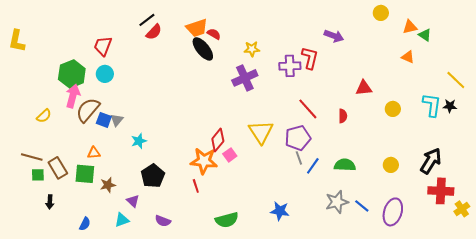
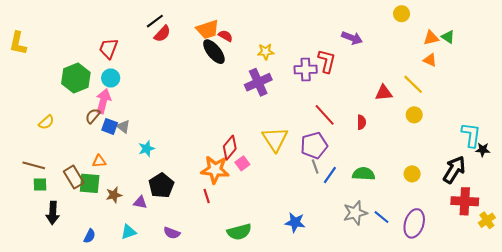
orange triangle: (410, 27) -> (431, 38), moved
yellow line: (456, 80) -> (413, 84), moved
pink arrow: (73, 96) -> (103, 101), moved
cyan L-shape: (432, 105) -> (471, 135), moved
black star: (450, 106) -> (483, 150), moved
brown semicircle: (88, 110) -> (93, 116), size x0.6
gray triangle: (117, 120) -> (123, 126), turned -32
brown rectangle: (58, 168) -> (74, 177), moved
purple triangle: (133, 201) -> (140, 202), moved, turned -32
black arrow: (50, 202) -> (53, 213), size x1.5

